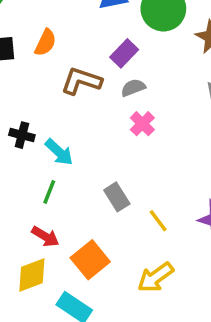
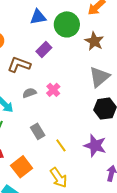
gray semicircle: (133, 88) -> (29, 93), moved
yellow arrow: (156, 277) -> (59, 178), turned -90

